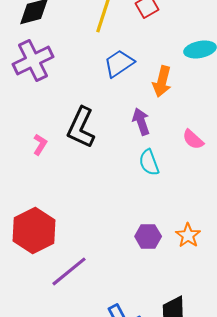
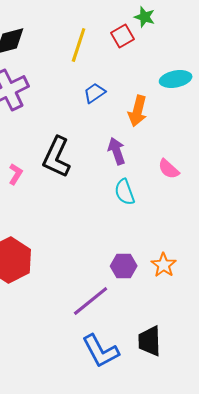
blue trapezoid: (119, 63) -> (95, 93), size x0.7
purple line: (69, 271) -> (91, 301), moved

